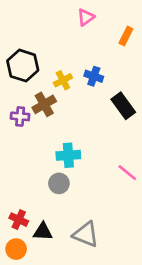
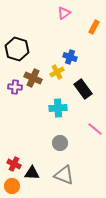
yellow cross: (63, 80) -> (57, 72), moved
brown cross: (44, 104) -> (33, 78), turned -36
black rectangle: (123, 106) -> (83, 89), moved
cyan cross: (68, 155) -> (58, 108), moved
gray circle: (59, 183) -> (60, 143), moved

